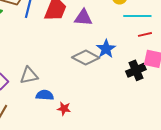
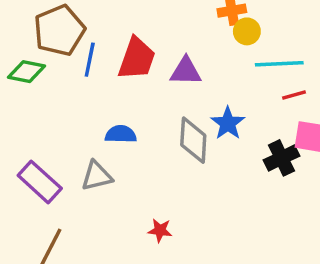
gray diamond: (86, 58) -> (193, 140), turned 68
blue semicircle: (45, 95) -> (121, 134), moved

